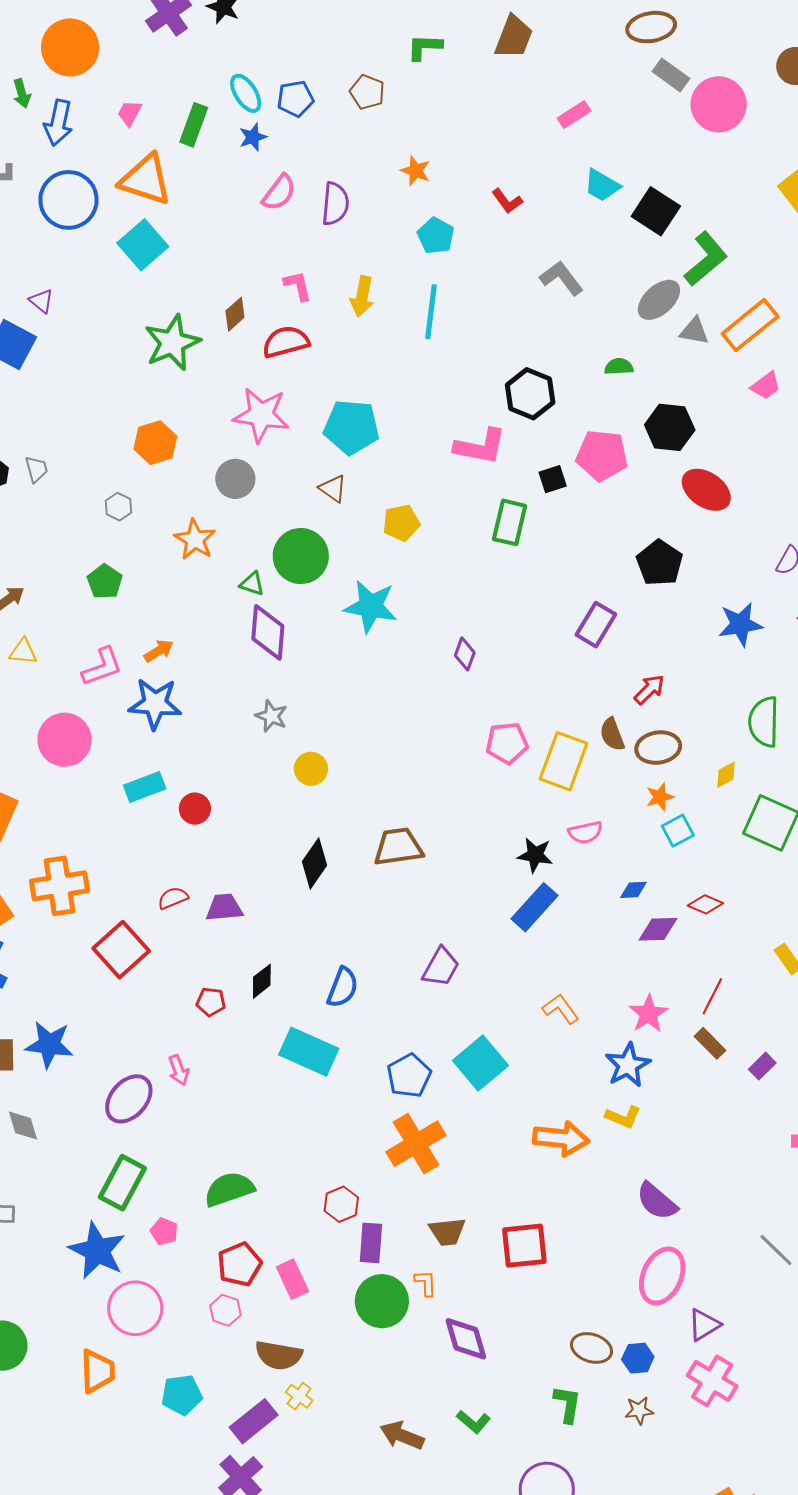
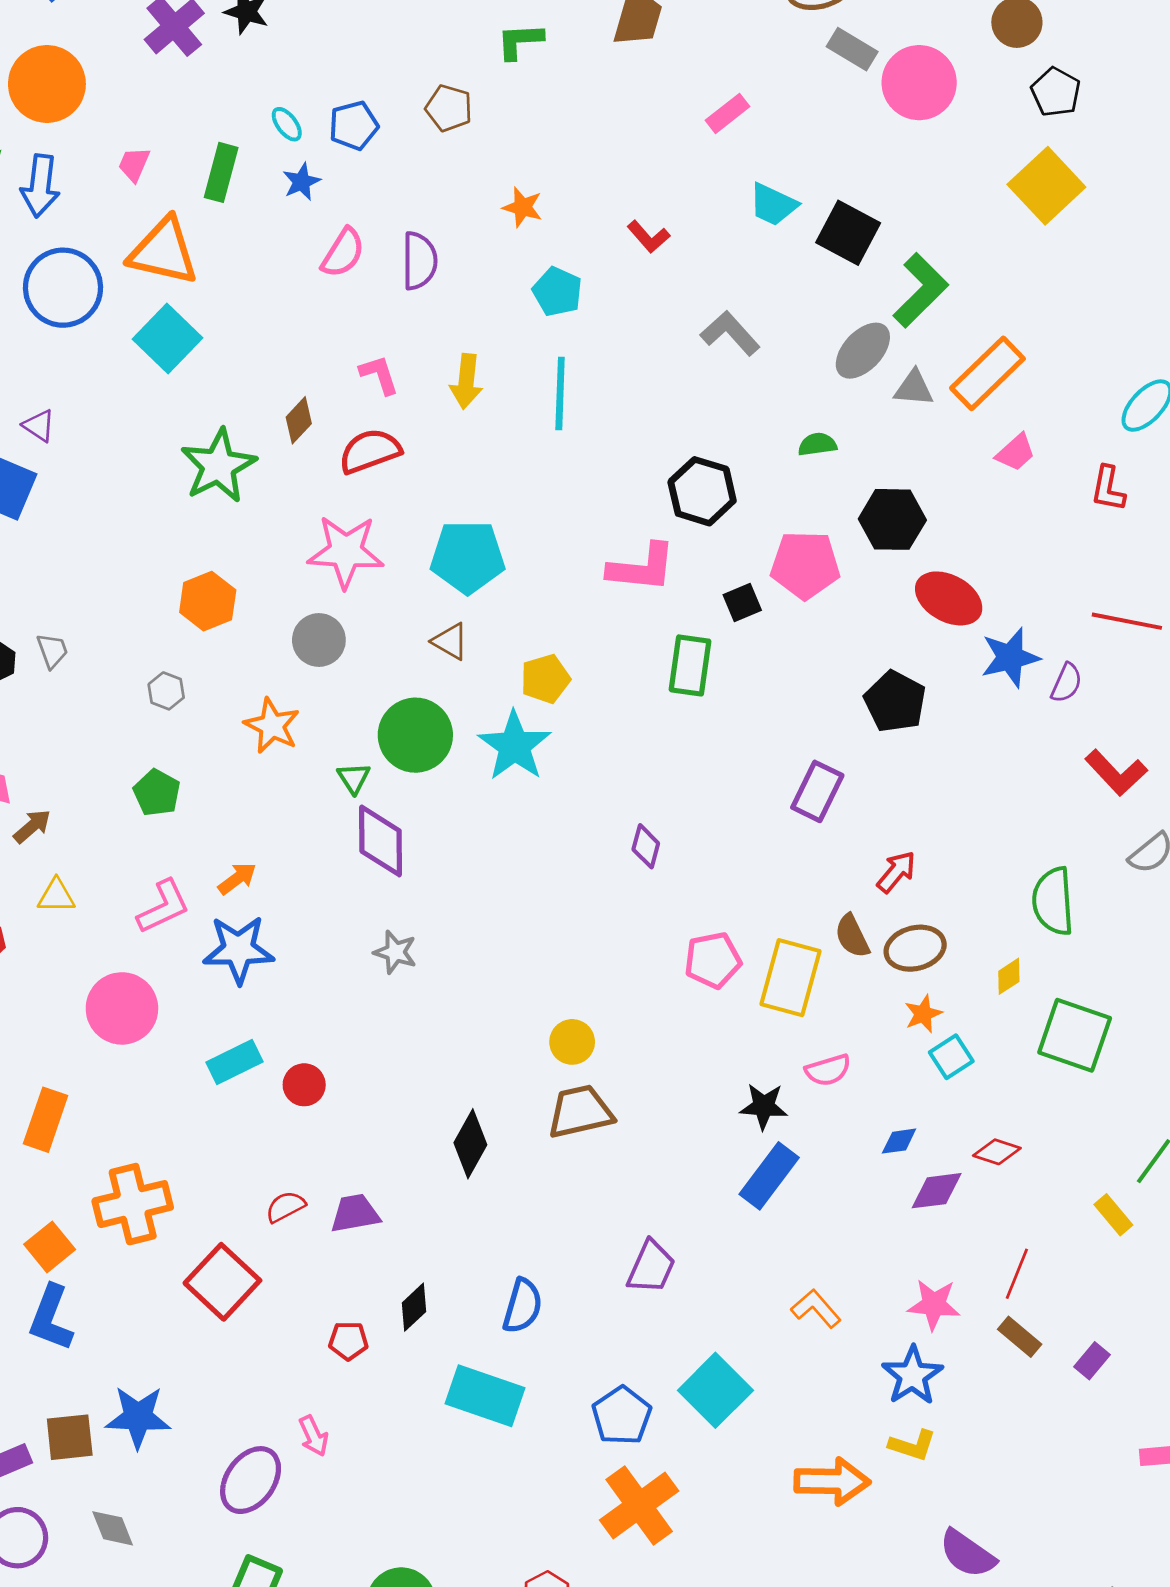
cyan ellipse: (246, 93) -> (287, 124), size x0.7
green triangle: (252, 584) -> (354, 778), turned 44
cyan star: (371, 606) -> (515, 746), moved, turned 30
blue star: (740, 624) -> (1010, 657), moved
yellow circle: (311, 769) -> (572, 1042), moved
pink star: (648, 1014) -> (934, 1305), turned -30

